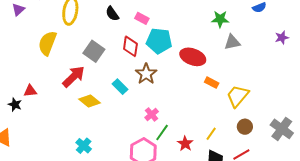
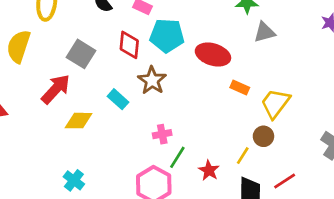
yellow diamond: (90, 101) -> (79, 121), turned -35
pink cross: (152, 114) -> (162, 134), turned 32
brown circle: (245, 127) -> (263, 136), moved

